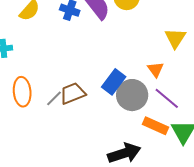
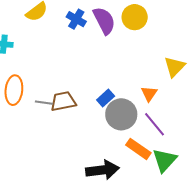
blue rectangle: (114, 82) -> (106, 98), size x0.7
gray line: (54, 98) -> (44, 103), turned 42

